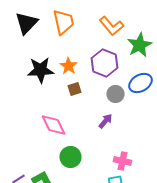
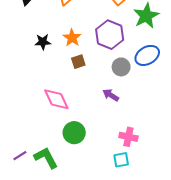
black star: (40, 70) -> (43, 42), size x0.6
purple arrow: (106, 121) -> (111, 95), turned -98

